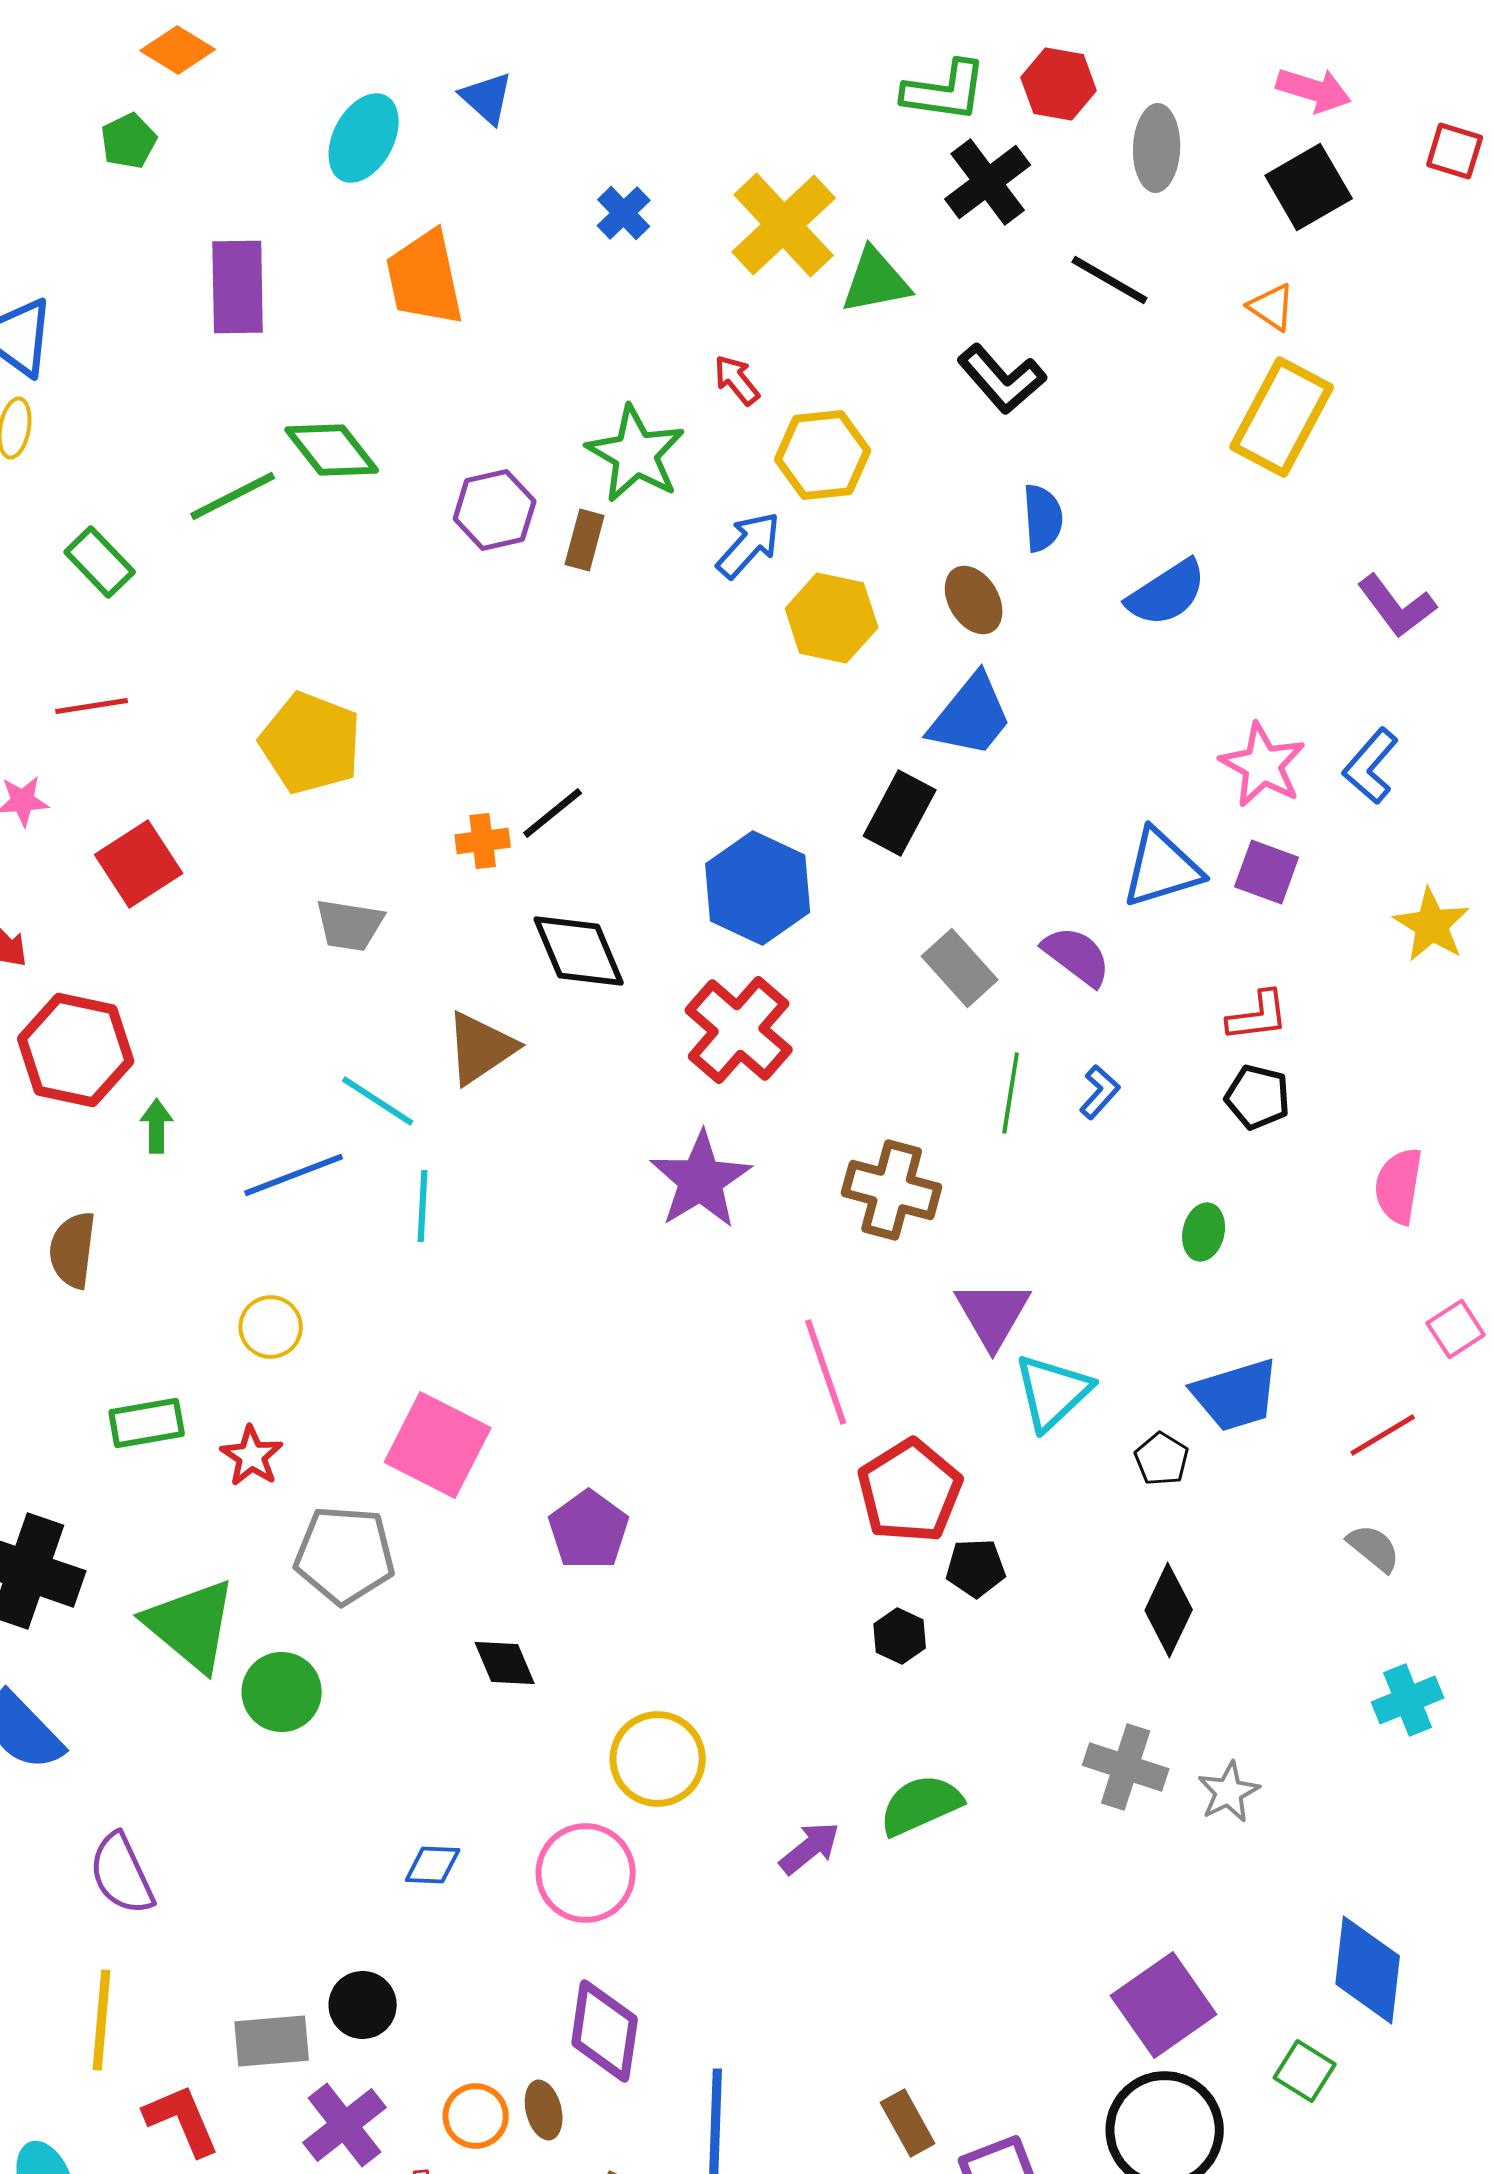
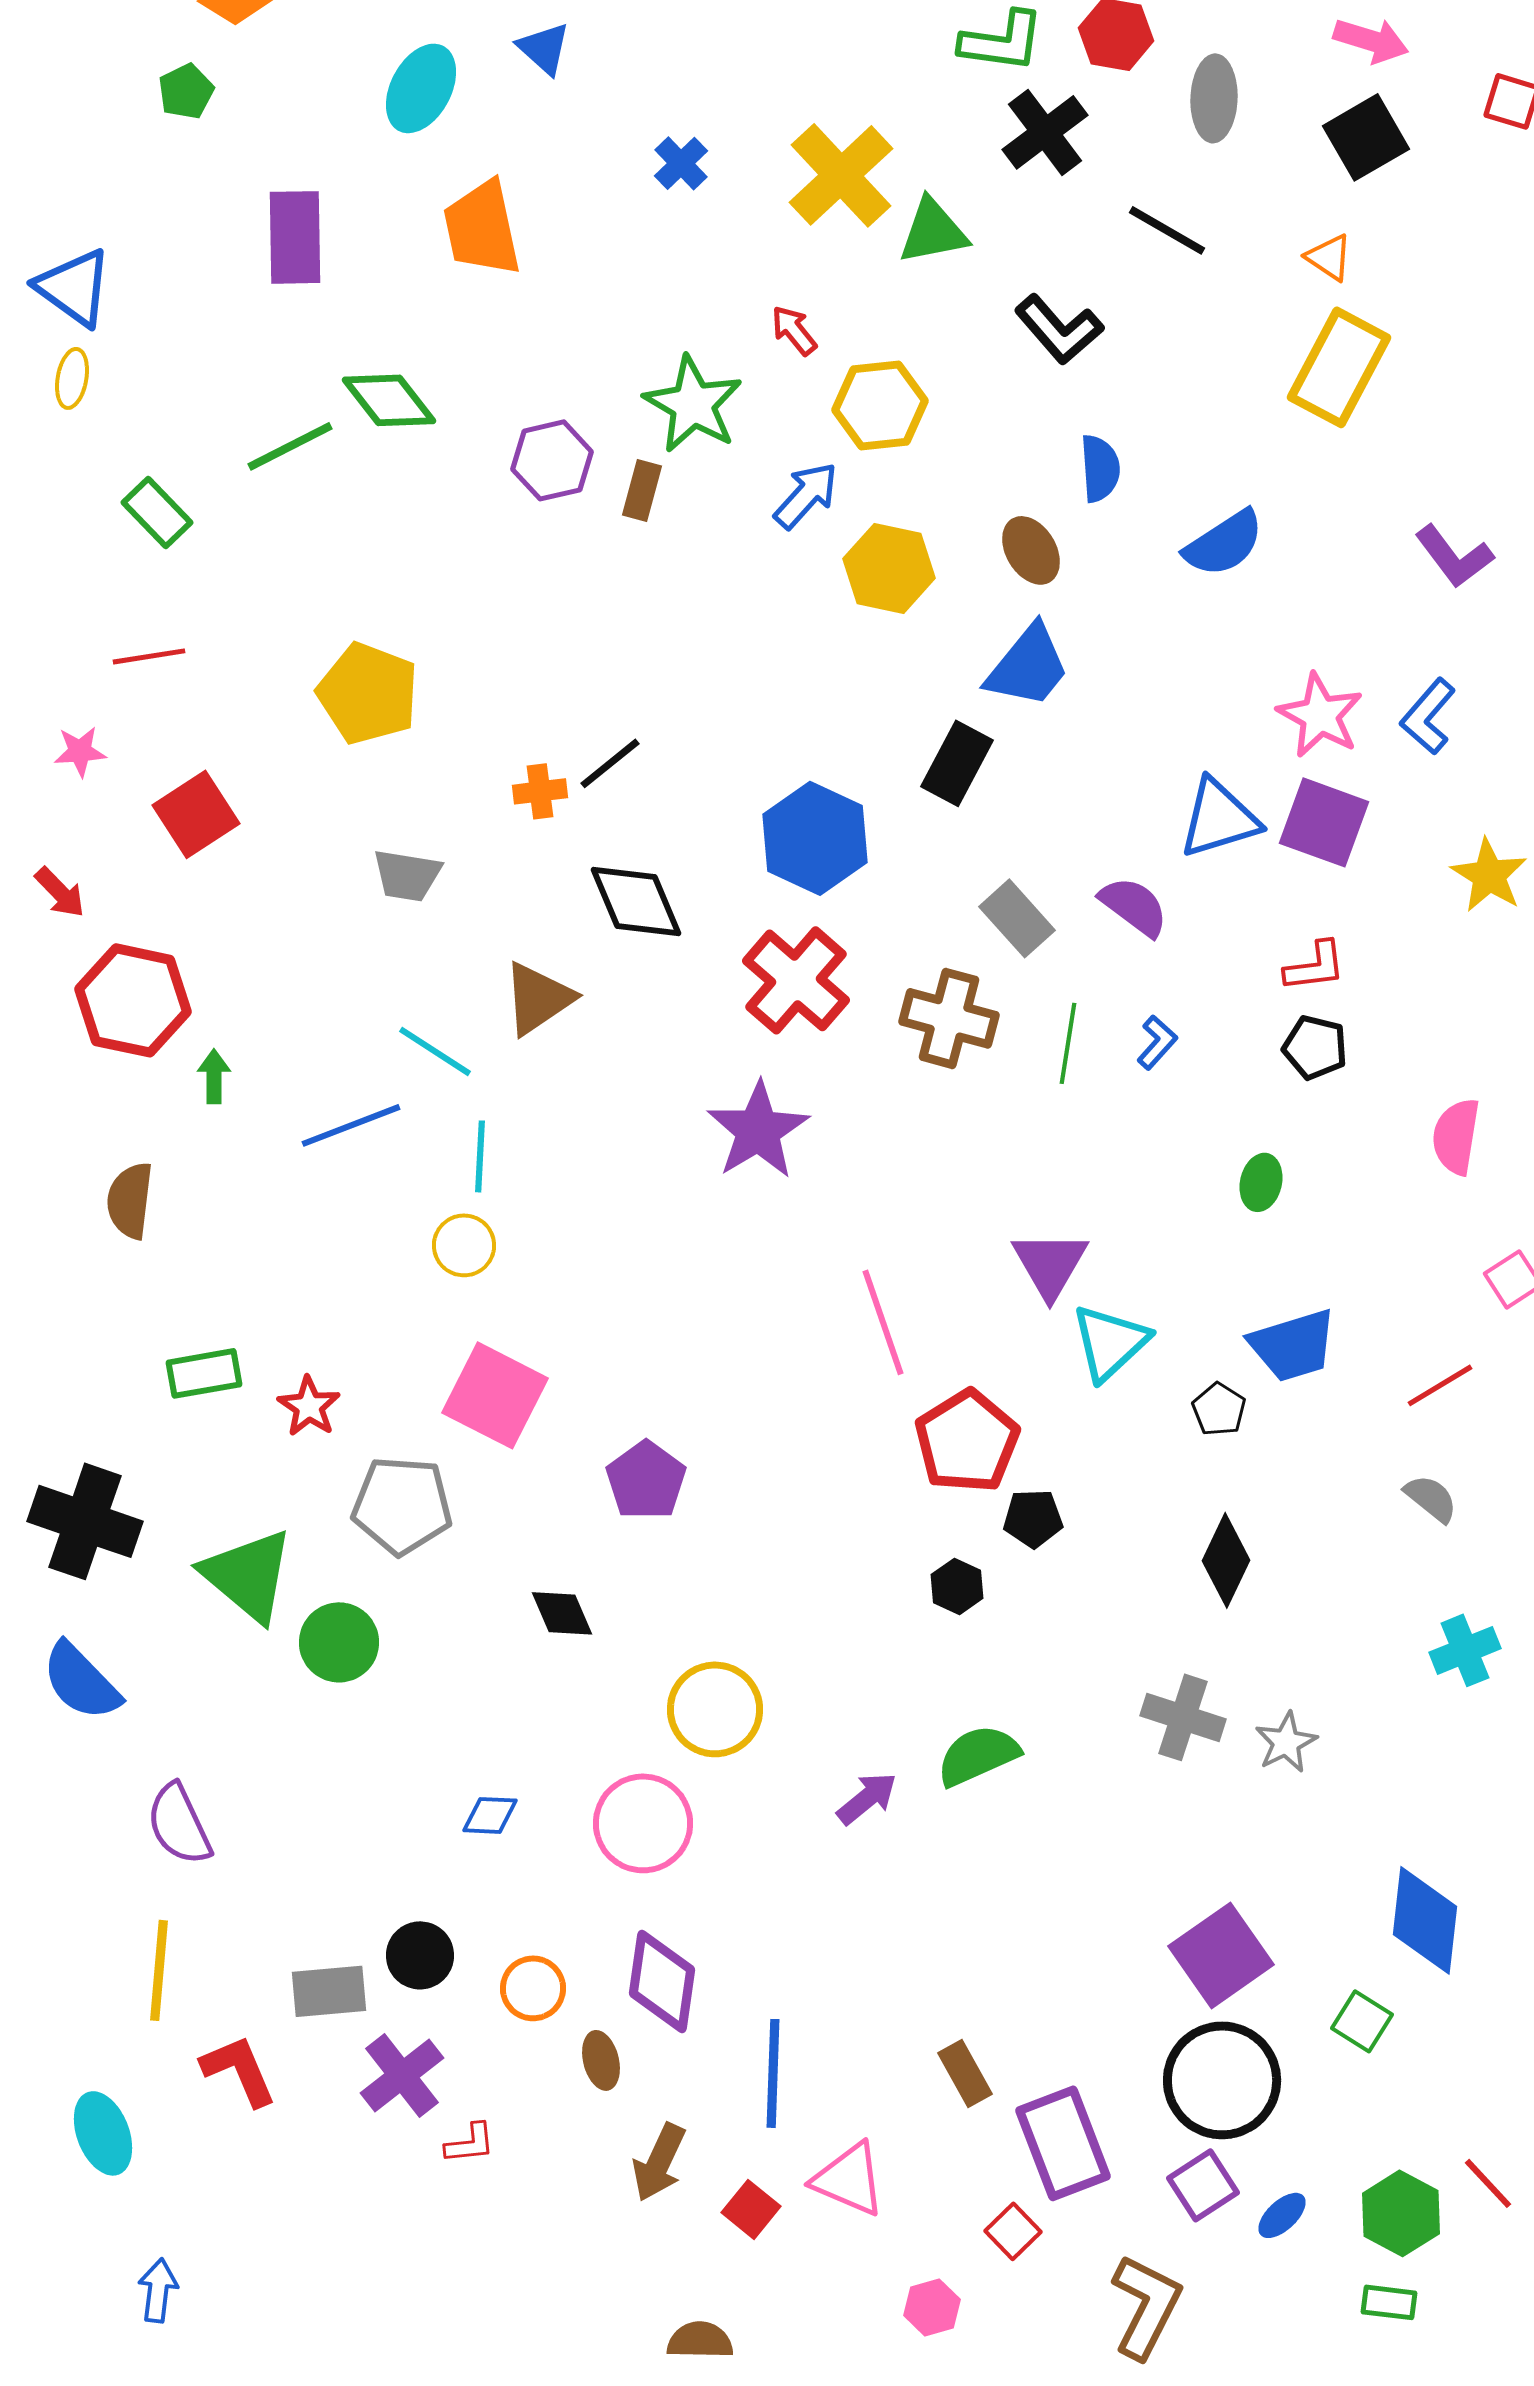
purple square: (1267, 872) -> (1324, 822), size x1.4
brown cross: (892, 1190) -> (949, 1018), moved
yellow circle: (271, 1327) -> (464, 1245), moved
orange circle: (476, 2116) -> (533, 1988), moved

